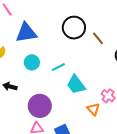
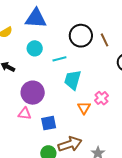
black circle: (74, 28) -> (81, 36), moved
cyan trapezoid: (76, 85) -> (73, 80), turned 40

